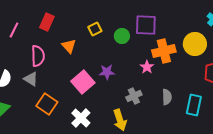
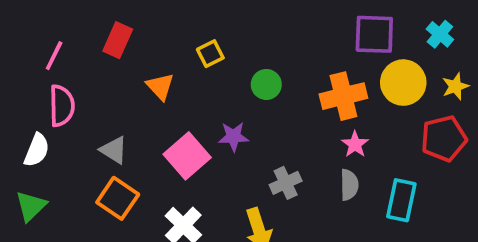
purple square: (146, 25) -> (374, 34), moved
green circle: (122, 36) -> (266, 84), moved
pink semicircle: (38, 56) -> (62, 106), moved
pink star: (147, 67) -> (355, 144), moved
gray triangle: (31, 79) -> (114, 150), moved

